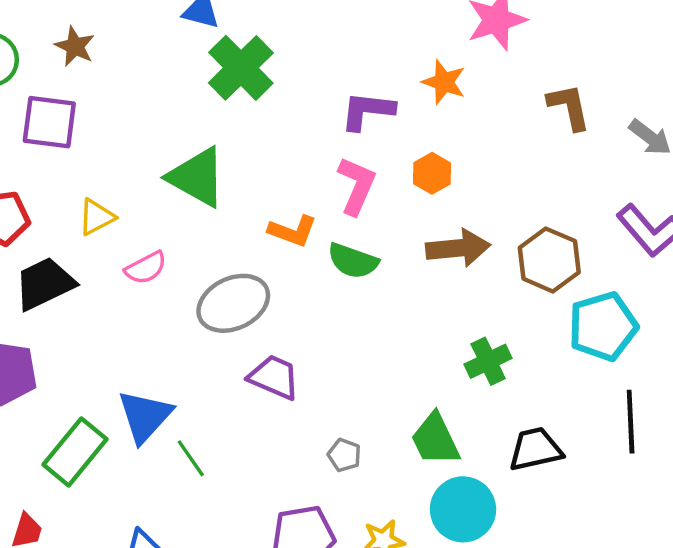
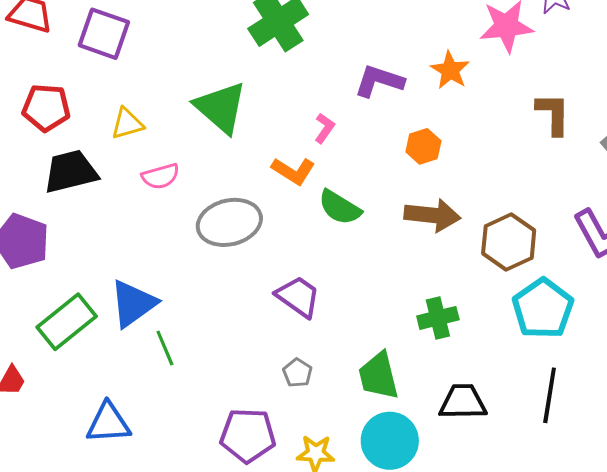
pink L-shape: (357, 186) -> (324, 128), moved, size x0.6
cyan pentagon: (603, 326) -> (543, 309), turned -30
purple trapezoid: (274, 377) -> (298, 297), moved

